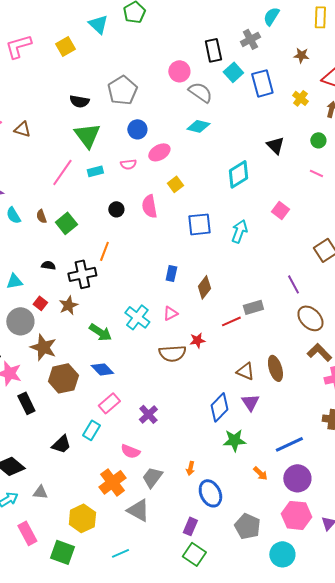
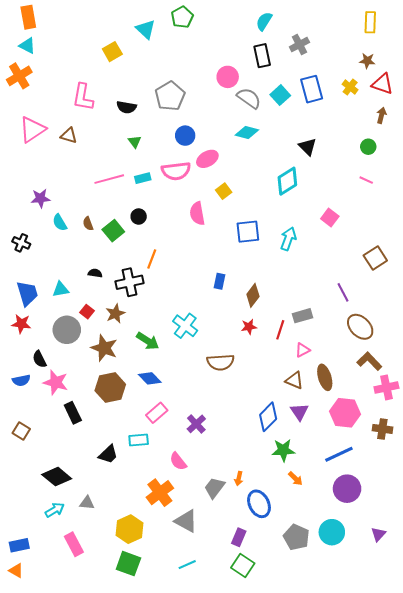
cyan semicircle: (271, 16) -> (264, 21), moved
pink L-shape: (18, 46) -> (83, 97), moved, turned -64
brown star: (301, 55) -> (367, 61), moved
cyan square: (233, 72) -> (280, 95), moved
yellow cross: (300, 98) -> (350, 87), moved
green triangle: (87, 135) -> (135, 142), size x0.5
black triangle: (275, 145) -> (308, 147), moved
pink semicircle: (128, 164) -> (176, 171), size x1.8
pink line: (62, 172) -> (109, 179), turned 40
black circle: (116, 209) -> (139, 217), moved
pink triangle: (170, 313) -> (302, 350), moved
red line: (231, 321) -> (280, 330), turned -48
red star: (197, 340) -> (249, 327), moved
brown star: (43, 347) -> (104, 348), moved
cyan rectangle: (91, 430) -> (139, 440), turned 54
pink semicircle: (130, 451) -> (178, 461), turned 30
orange arrow: (260, 473) -> (295, 479), moved
gray trapezoid: (152, 477) -> (214, 488), moved
pink hexagon: (296, 515) -> (345, 413), moved
green square: (62, 552) -> (128, 564), moved
cyan line: (120, 553) -> (187, 565), moved
cyan circle: (282, 554) -> (332, 532), moved

